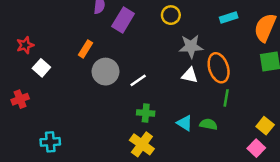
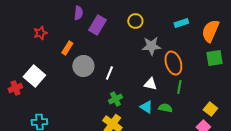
red star: (25, 45) -> (40, 33), moved
white square: (41, 68) -> (34, 76), moved, size x1.5
white triangle: (190, 75) -> (150, 84), moved
white line: (138, 80) -> (109, 73), turned -32
green cross: (146, 113) -> (115, 99), turned -32

